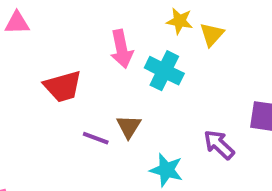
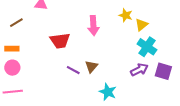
cyan cross: (164, 71) -> (147, 47), moved
purple arrow: (219, 145) -> (139, 70), moved, turned 102

